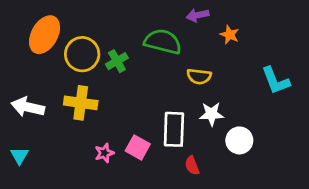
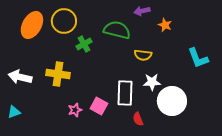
yellow circle: (82, 54) -> (64, 21), moved
white circle: (239, 140) -> (172, 101), size x1.5
cyan triangle: (19, 156) -> (14, 112), turned 40

